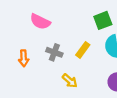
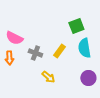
pink semicircle: (40, 22) -> (14, 38), moved

